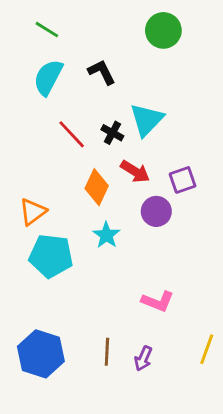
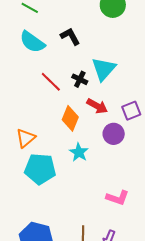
cyan semicircle: (48, 77) -> (32, 42), turned -80

